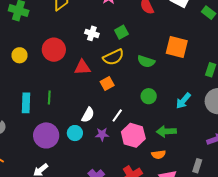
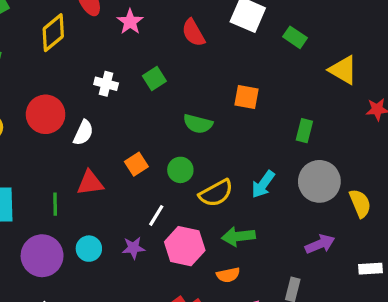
orange square: (177, 47) -> (247, 97), size x0.7
yellow semicircle: (113, 57) -> (216, 193), moved
red triangle: (82, 67) -> (90, 183), moved
green circle: (149, 96) -> (180, 170), moved
green line: (49, 97) -> (55, 204), moved
white semicircle: (88, 115) -> (83, 133), moved

